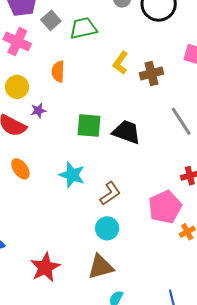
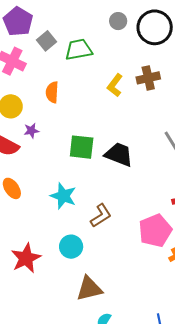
brown cross: (151, 73) -> (148, 78), moved
cyan circle: (107, 228) -> (71, 247), moved
red star: (45, 267) -> (26, 258), moved

